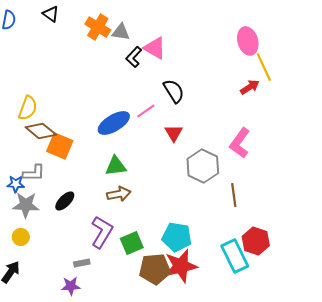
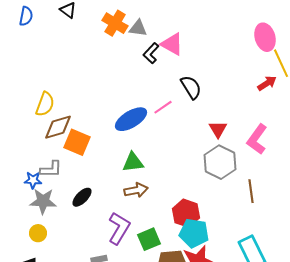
brown diamond: (41, 131) -> (58, 127), turned -56
red triangle: (174, 133) -> (218, 129), moved
red hexagon: (256, 241) -> (186, 213), moved

